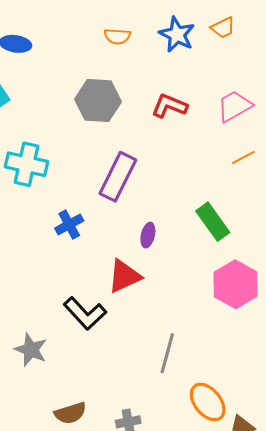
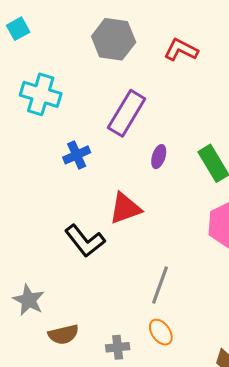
purple ellipse: (148, 235) -> (159, 157), moved
gray star: (31, 350) -> (29, 300), moved
orange ellipse: (208, 402) -> (161, 332), moved, size x0.7

